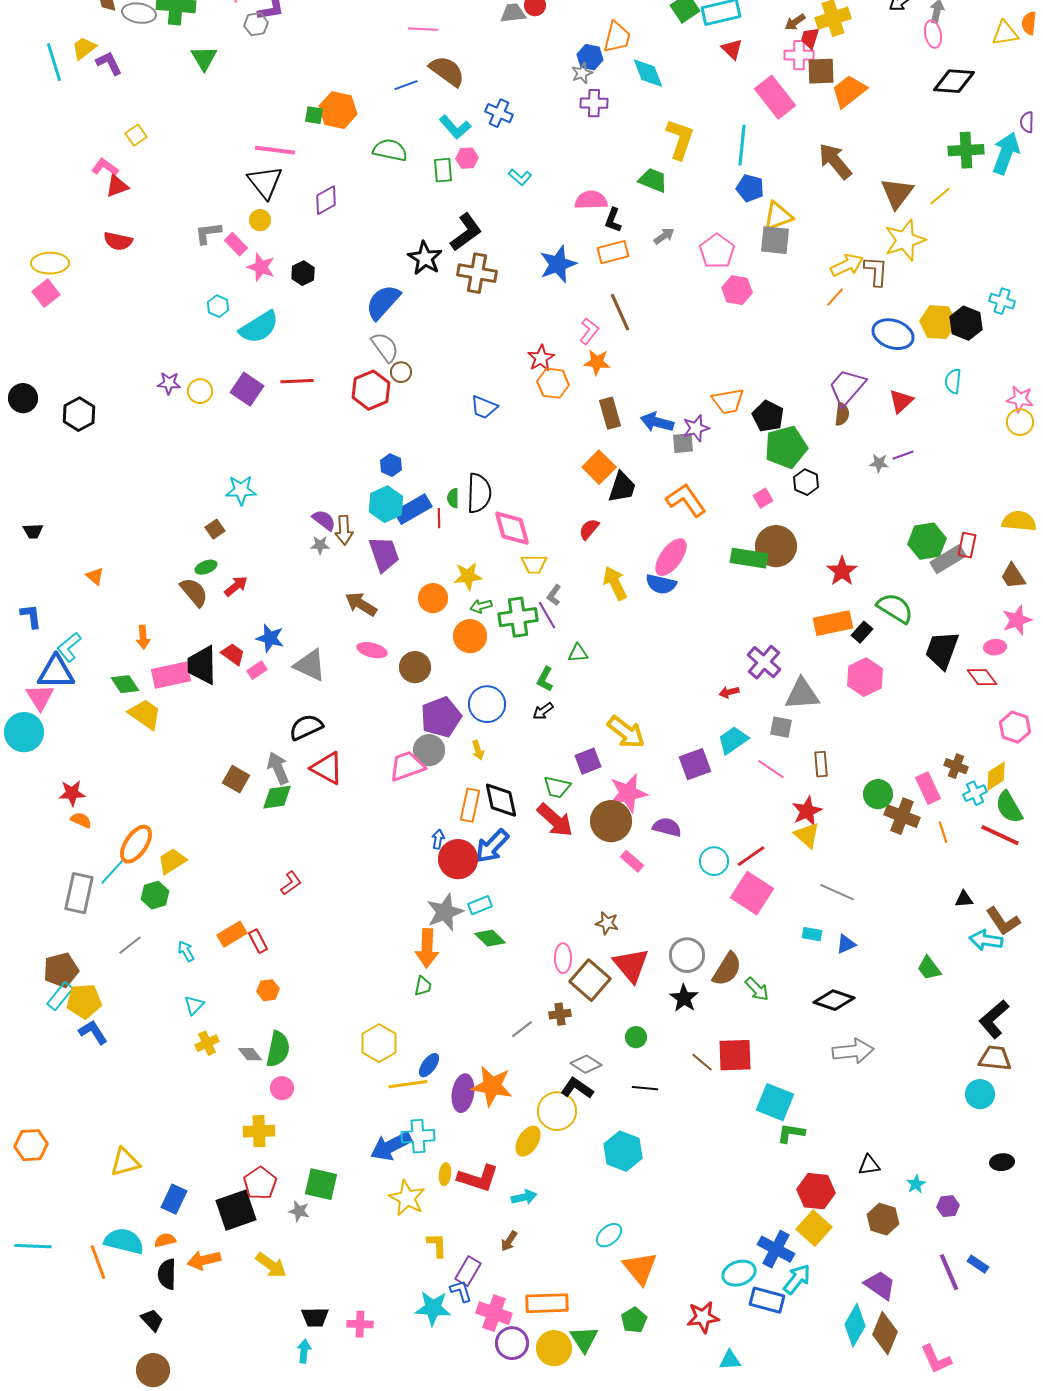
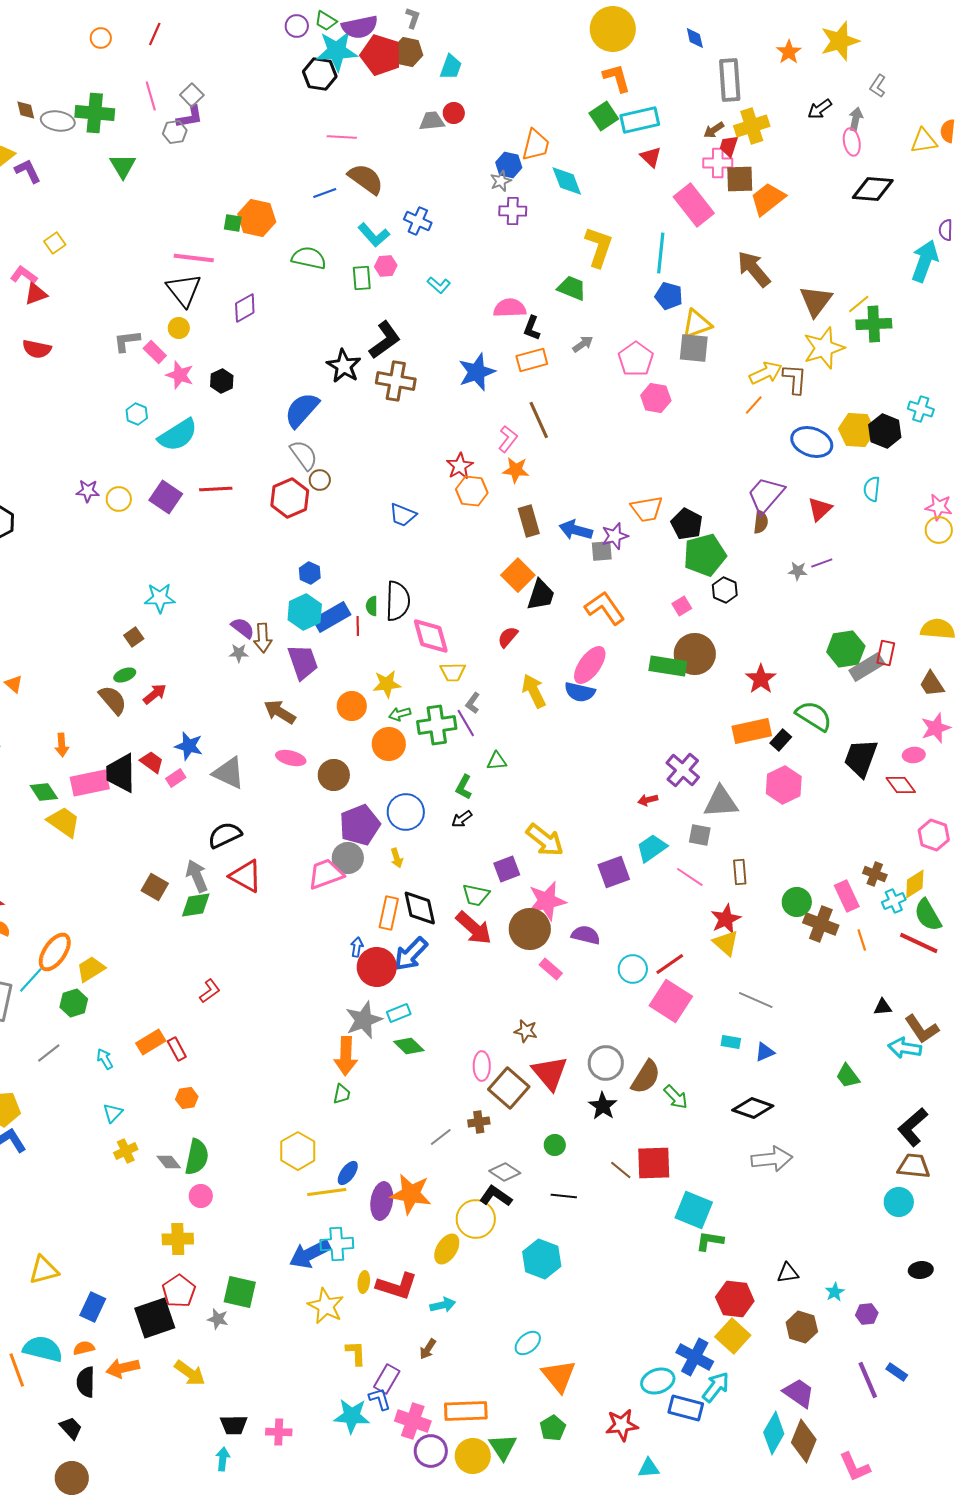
green cross: (966, 150) -> (874, 324), moved

